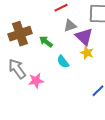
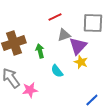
purple triangle: (84, 37) -> (78, 46), turned 30
green arrow: (46, 42) -> (40, 51), turned 40

